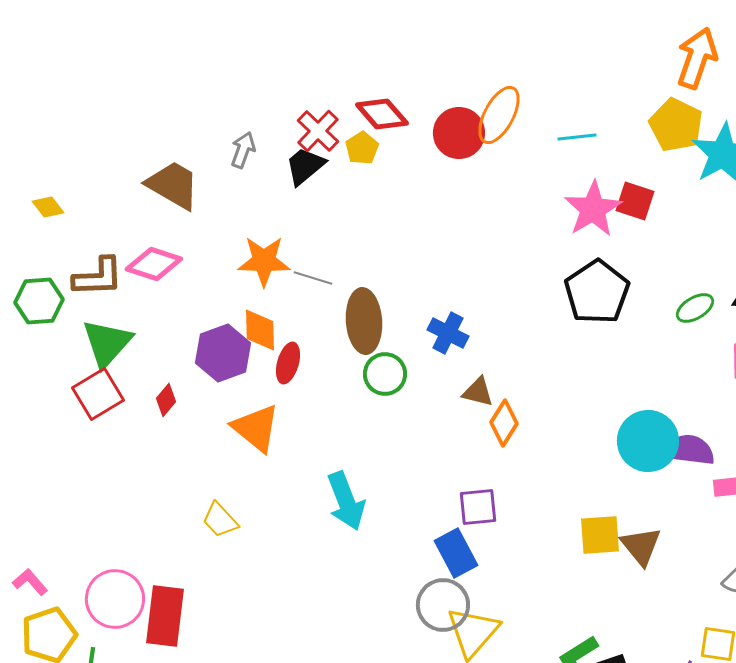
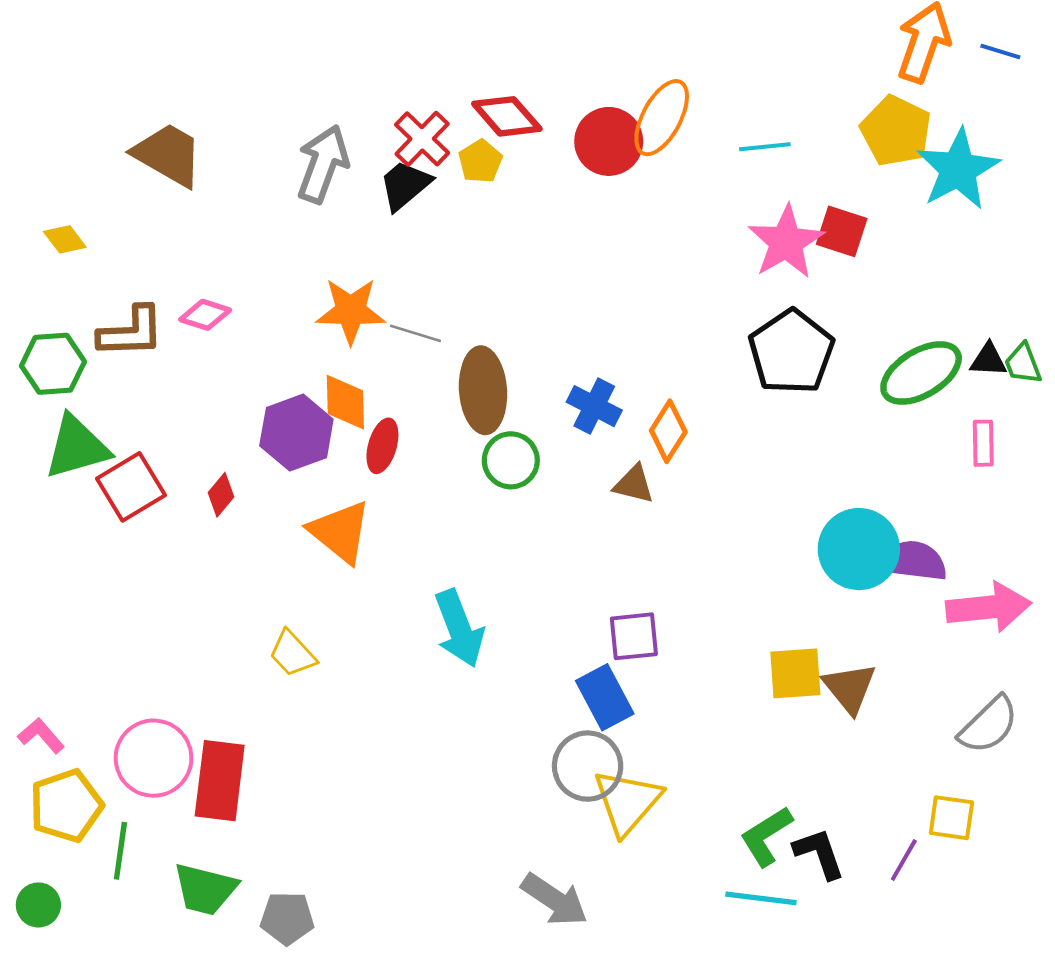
gray arrow: (243, 150) -> (323, 164), size x1.6
brown trapezoid: (173, 185) -> (168, 155), moved
pink diamond: (154, 264) -> (205, 315), size x0.7
green ellipse: (695, 308) -> (921, 373), size x1.6
green triangle: (107, 343) -> (77, 447), moved, turned 32
orange diamond: (504, 423) -> (668, 431), moved

